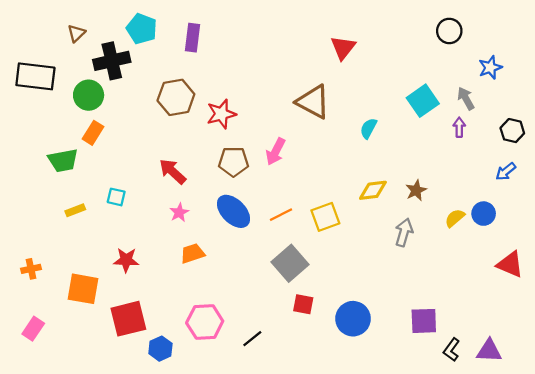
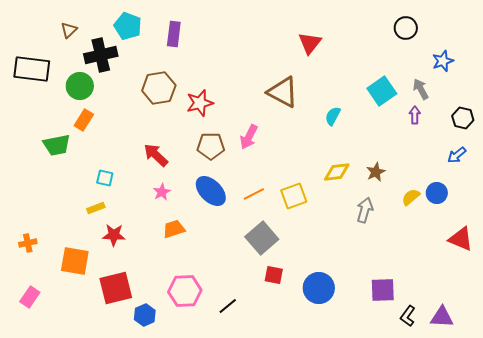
yellow rectangle: (75, 210) -> (96, 208), moved

